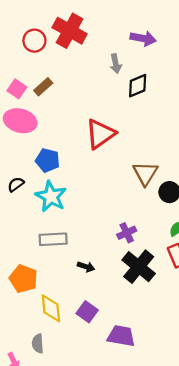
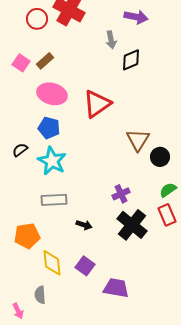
pink ellipse: (20, 121) -> (52, 94), moved
orange pentagon: (23, 279) -> (27, 236), turned -30

